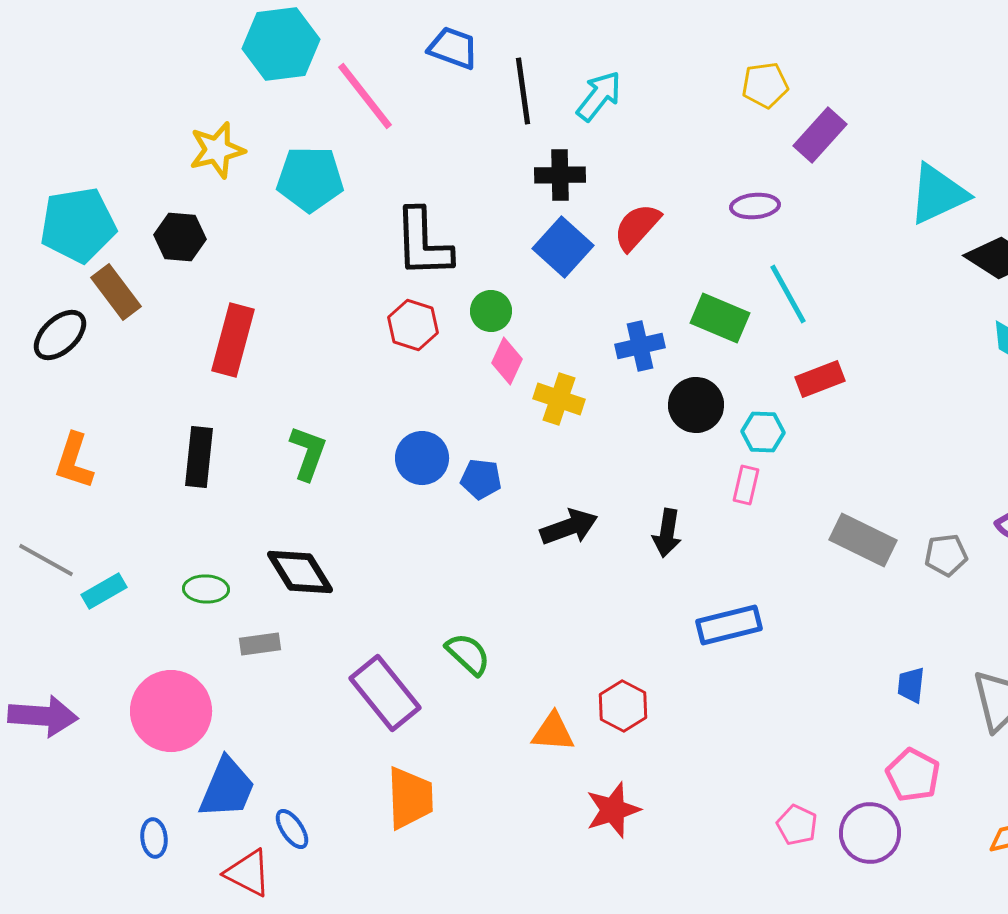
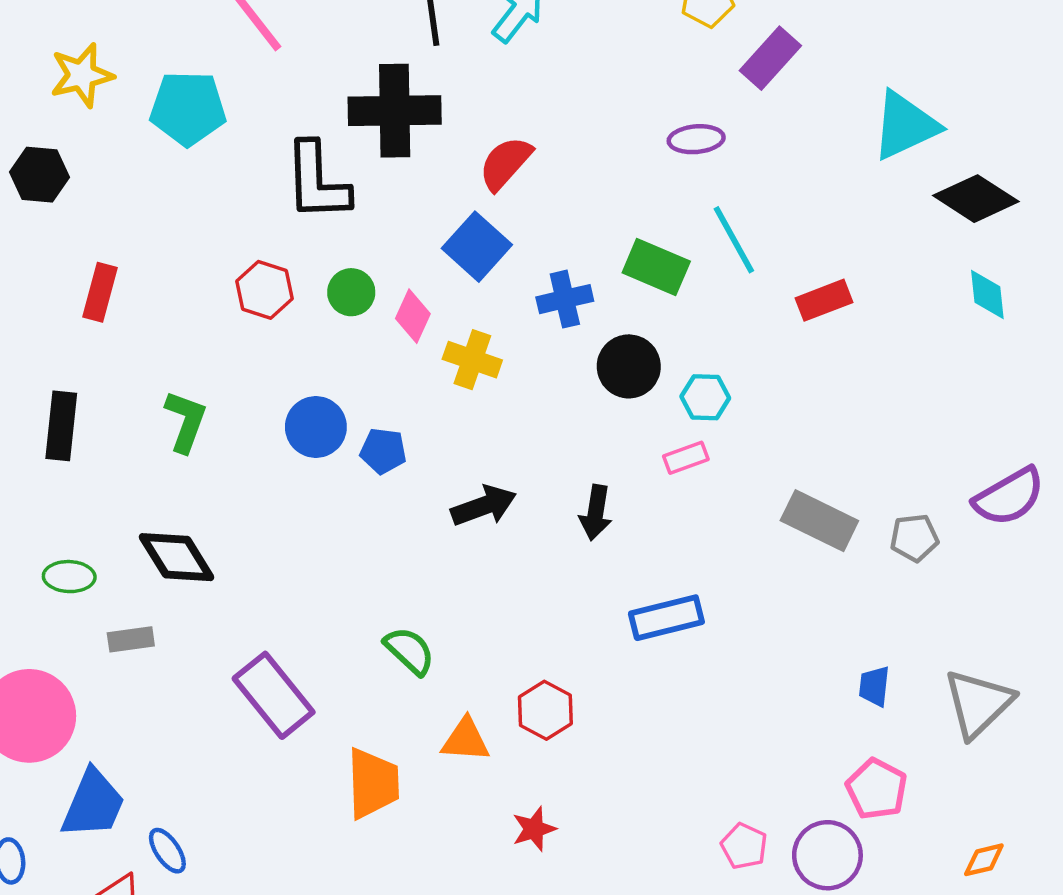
black cross: (560, 175) -> (395, 111), moved, size x1.6
red semicircle: (637, 227) -> (505, 163), moved
blue square: (563, 247) -> (477, 247), moved
green circle: (491, 311) -> (351, 292), moved
red hexagon: (413, 325) -> (264, 290), moved
red rectangle: (233, 340) -> (100, 292), size x0.7
red rectangle: (820, 379) -> (824, 300), moved
pink rectangle: (746, 485) -> (686, 458), turned 57
green semicircle: (468, 654) -> (409, 651), moved
orange trapezoid: (410, 798) -> (373, 783), moved
red star: (613, 810) -> (534, 829), size x0.7

